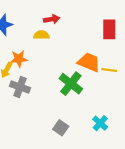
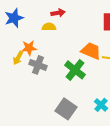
gray cross: (20, 87) -> (38, 65), moved
gray square: (61, 128) -> (66, 109), size x1.5

